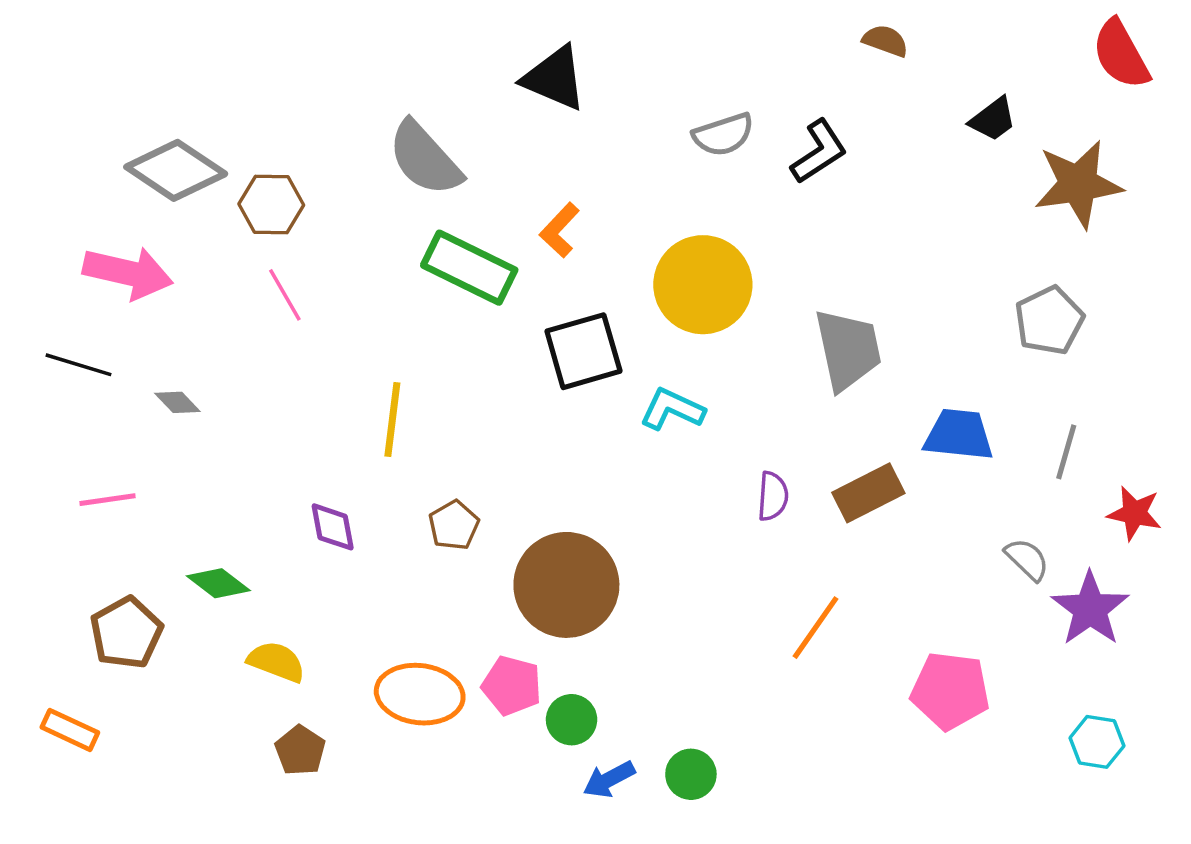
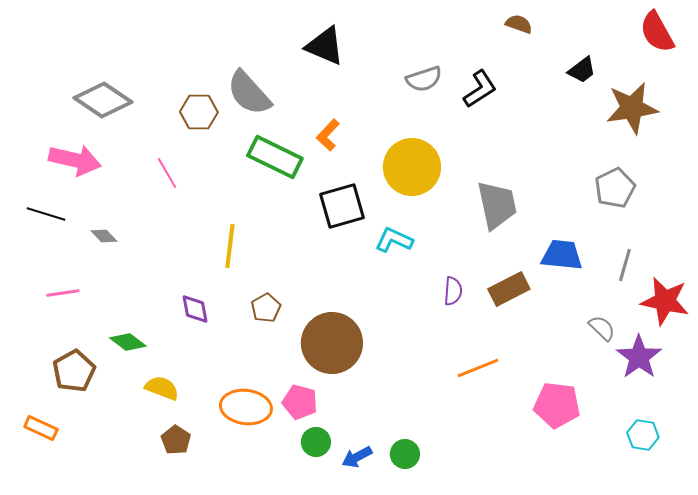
brown hexagon: (271, 204) -> (199, 112), moved
red star: (1134, 513) -> (665, 301), size x1.5
orange line: (815, 628) -> (478, 368), turned 33
green circle: (572, 720) -> (316, 442), moved

